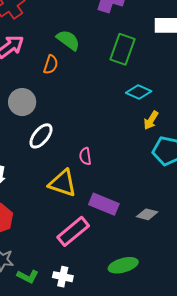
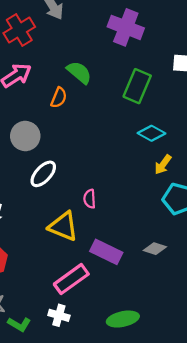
gray diamond: (147, 214) -> (155, 249), moved
white cross: (63, 277) -> (59, 315), moved

